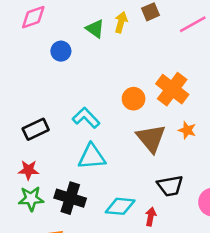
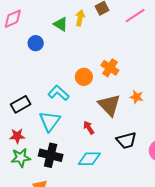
orange cross: (172, 89) -> (110, 68), moved, size x0.7
orange circle: (134, 99) -> (84, 77), moved
cyan triangle: (92, 157) -> (50, 121), moved, turned -45
red arrow: (151, 217) -> (89, 128), moved, turned -40

